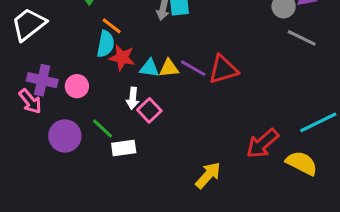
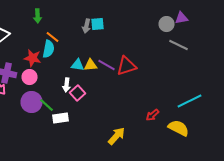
red star: (122, 58) -> (32, 58), moved
purple circle: (65, 136) -> (32, 102), moved
red arrow: (262, 144) -> (152, 115), size x0.6

